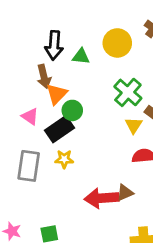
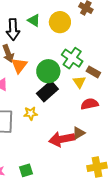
green triangle: (81, 56) -> (34, 20), moved, turned 32
green circle: (72, 110) -> (48, 71), moved, size x1.5
black rectangle: (59, 129) -> (47, 91), moved

